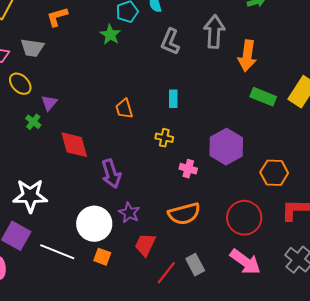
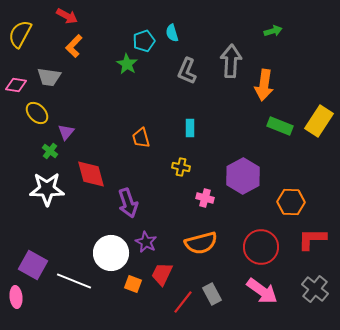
orange L-shape: (57, 17) -> (74, 46), turned -30
white star: (30, 196) -> (47, 189), moved
orange square: (102, 257) -> (133, 284), moved

